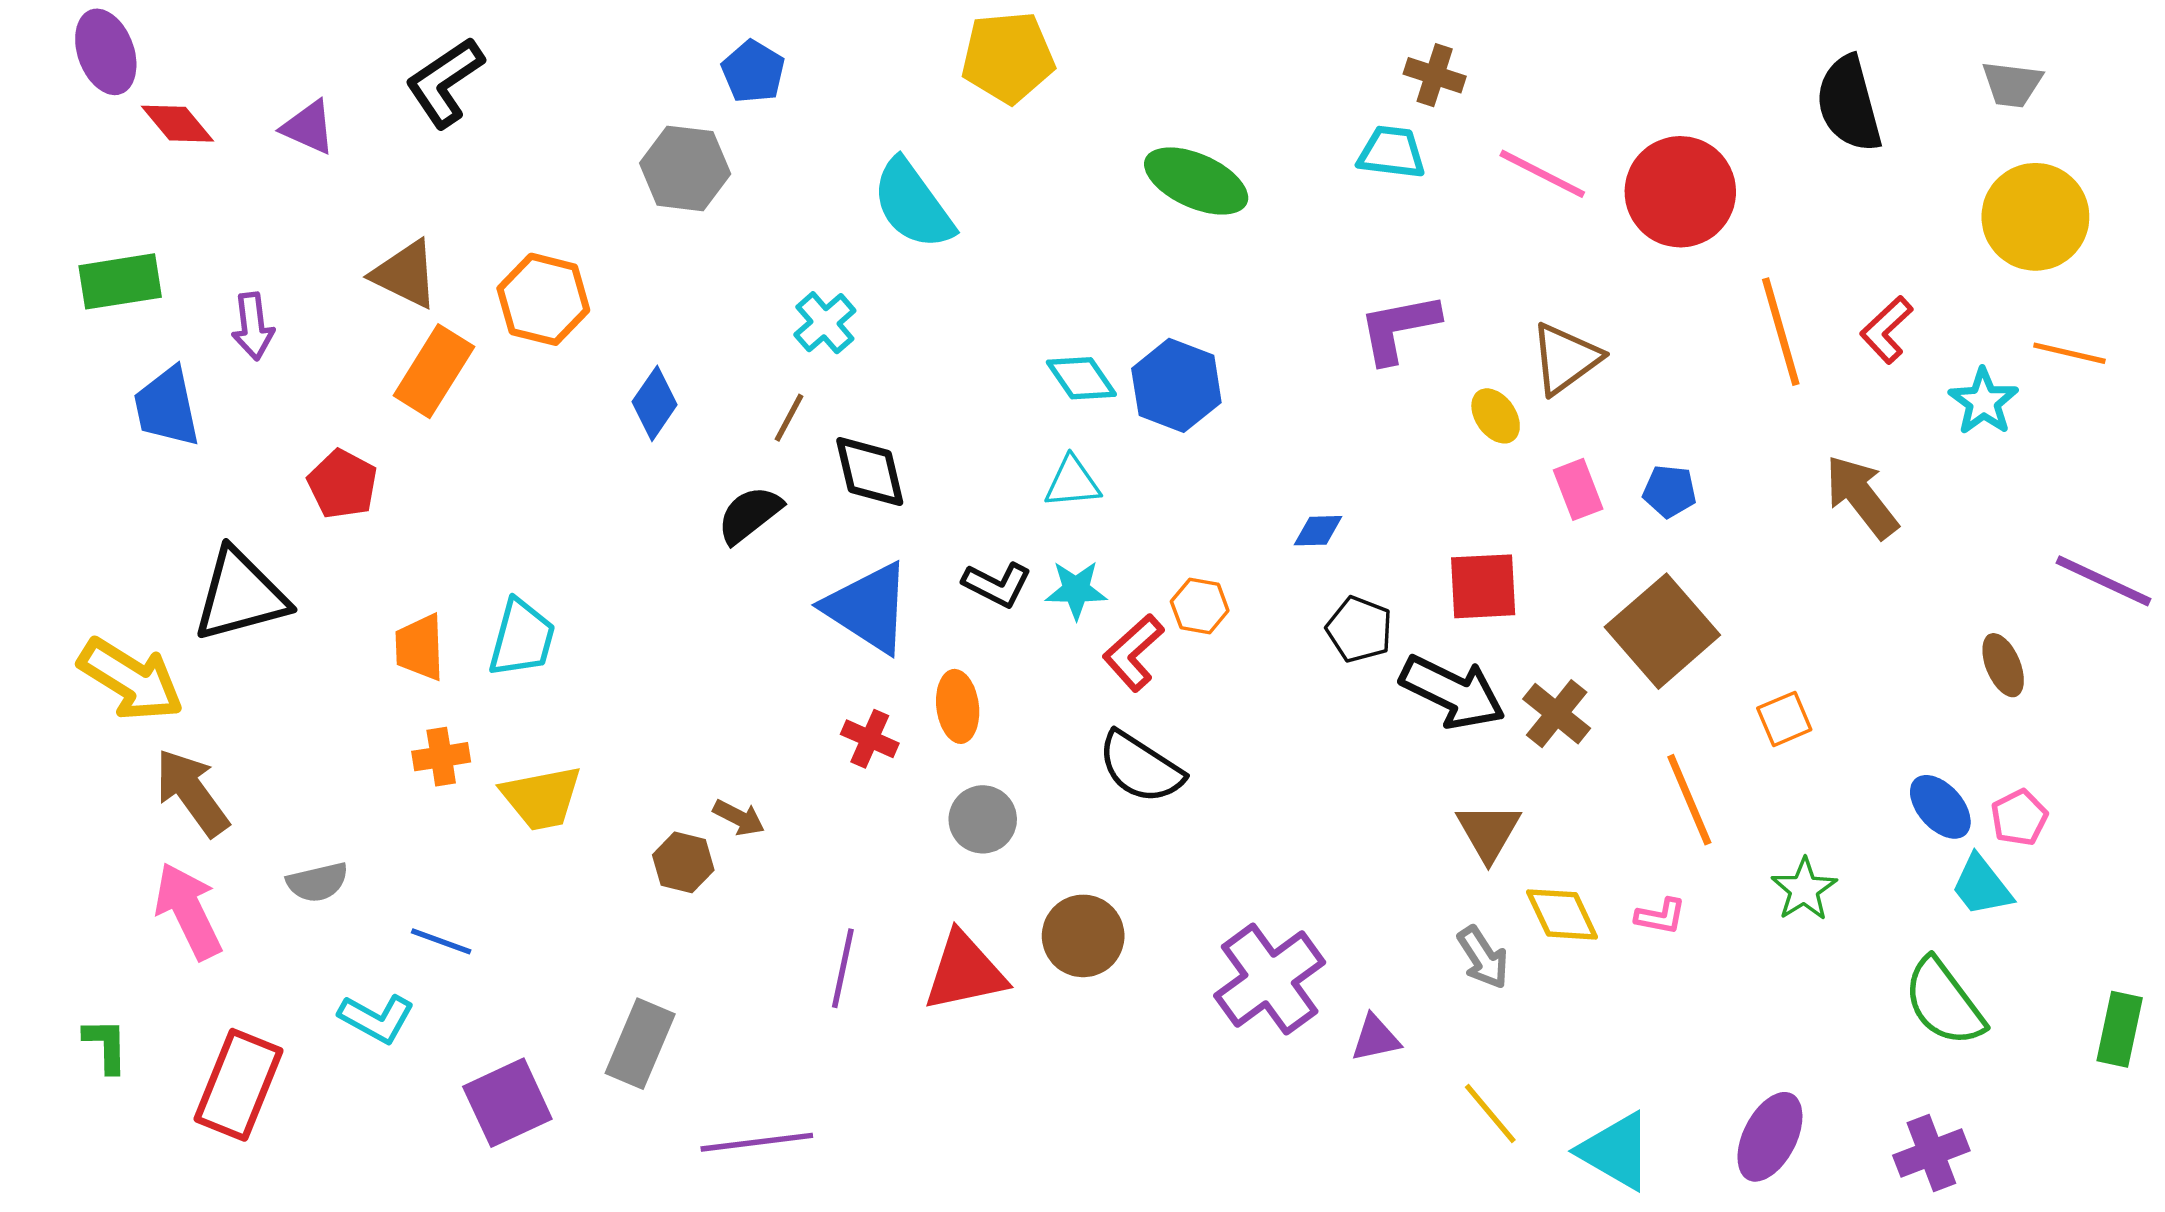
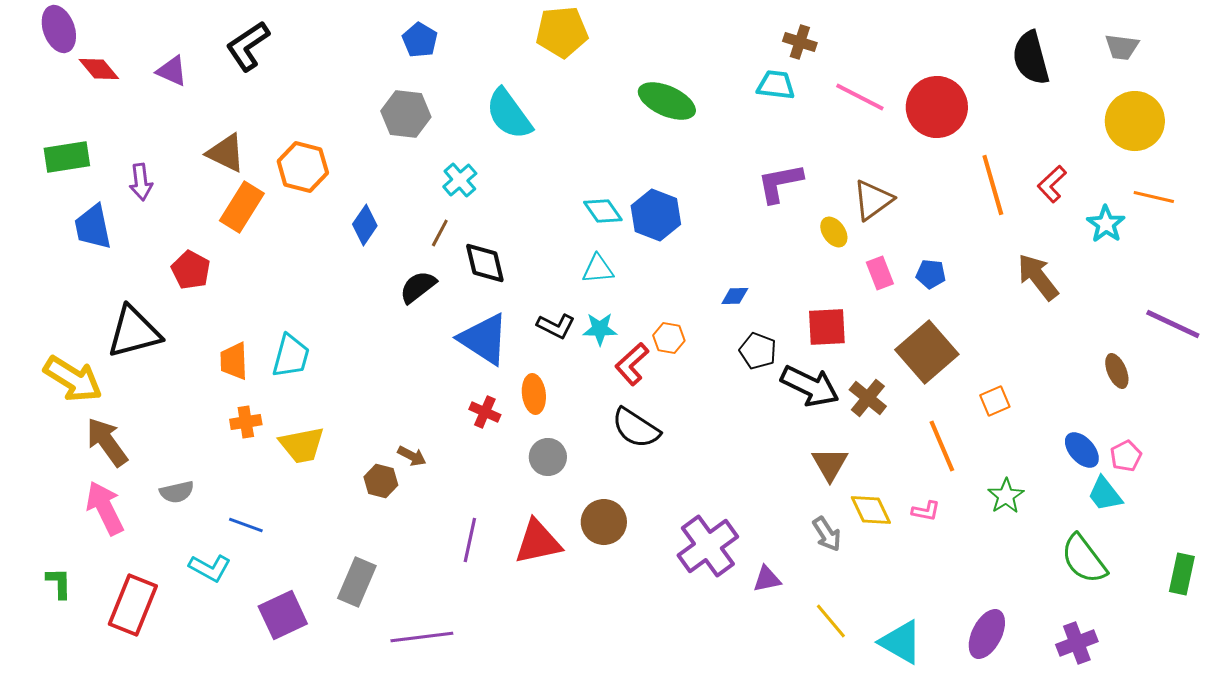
gray hexagon: (685, 168) -> (406, 114), moved

